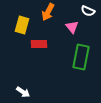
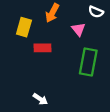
white arrow: (23, 92) -> (40, 99), moved

